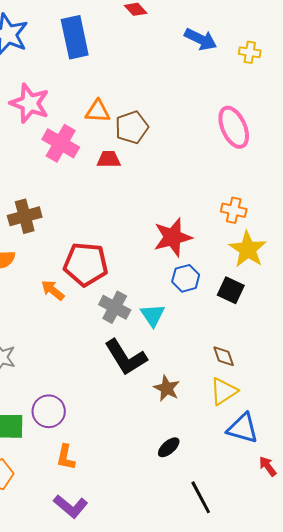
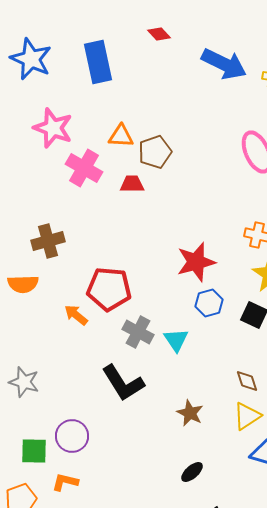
blue arrow: (201, 39) -> (224, 64), size x1.4
black L-shape: (126, 357) -> (123, 383), moved
orange L-shape: (66, 457) -> (65, 482), moved, turned 92

